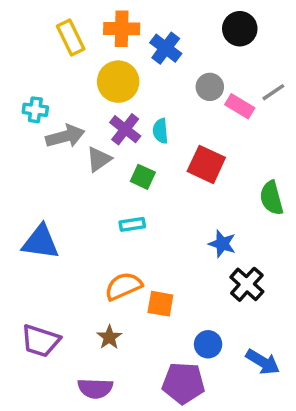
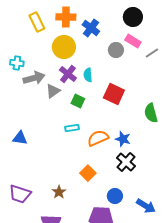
pink rectangle: (240, 106) -> (133, 41), moved
blue triangle: (41, 242) -> (20, 138), size x0.7
black cross: (247, 284) -> (126, 162), moved
orange semicircle: (123, 286) -> (98, 138), moved
orange square: (160, 304) -> (88, 173), turned 35

